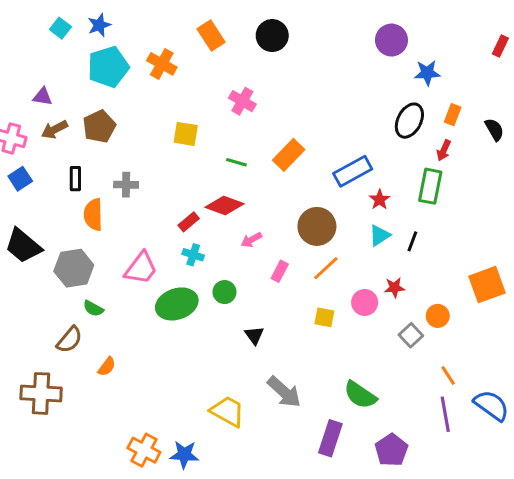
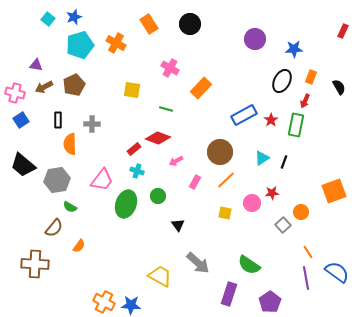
purple circle: (391, 40) -> (255, 39), moved
orange rectangle: (289, 155) -> (201, 88), moved
red star: (380, 200) -> (271, 120), moved
green ellipse: (177, 304) -> (126, 204), turned -52

